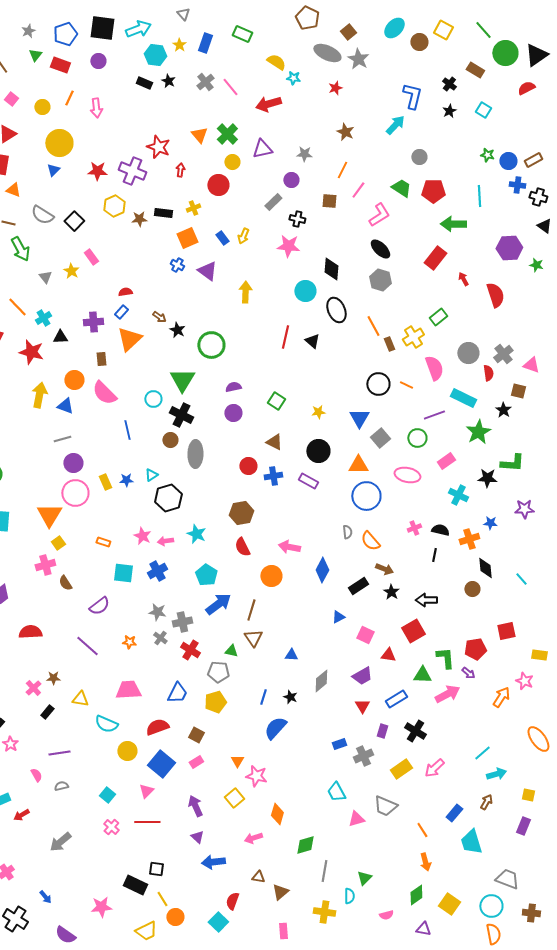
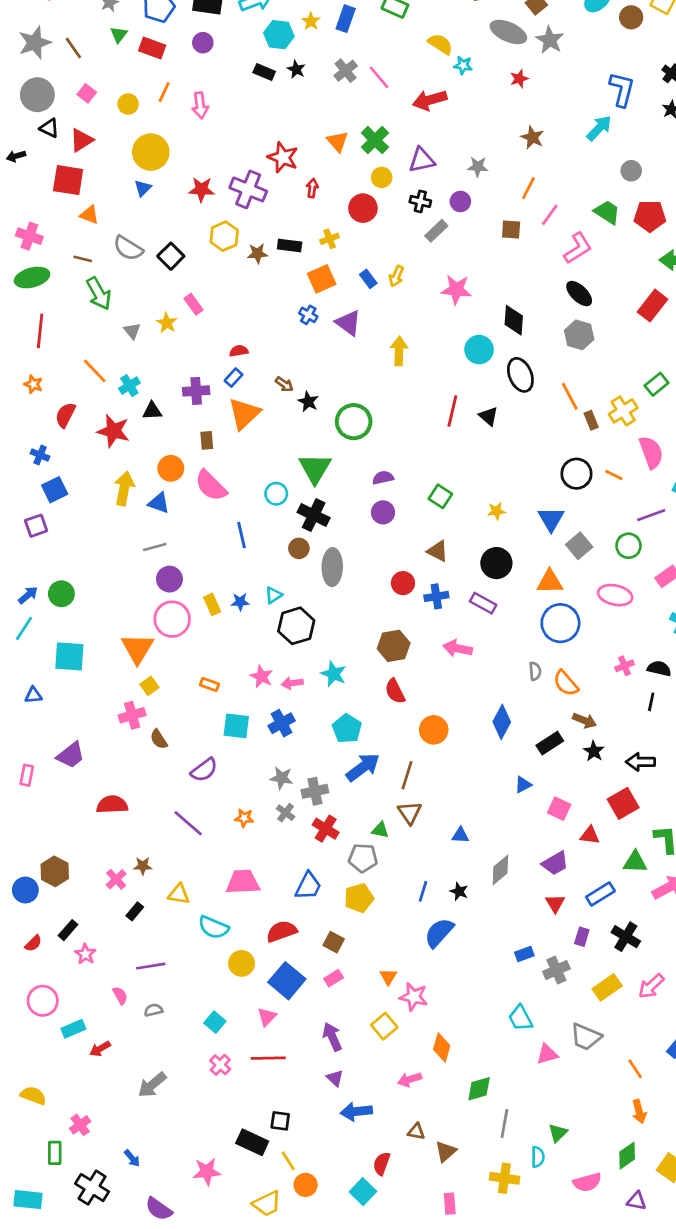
black cross: (297, 219) -> (420, 201), moved
pink arrow: (289, 547) -> (458, 648), moved
pink semicircle: (386, 915) -> (587, 1182), size x1.5

